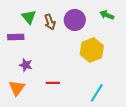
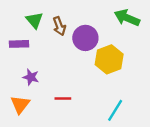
green arrow: (107, 15) -> (127, 18), size x1.5
purple circle: (75, 20) -> (85, 38), moved

